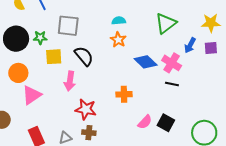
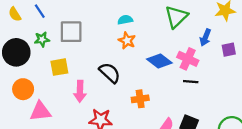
green star: (40, 38) -> (42, 39), moved
purple square: (211, 48) -> (229, 50), moved
black semicircle: (84, 56) -> (110, 73), moved
pink triangle: (32, 95) -> (40, 111), turned 35

